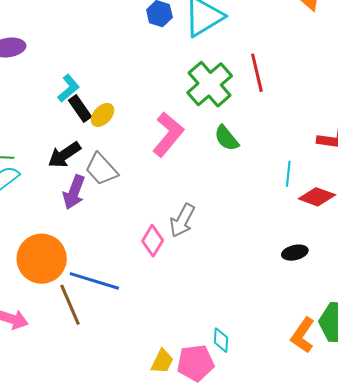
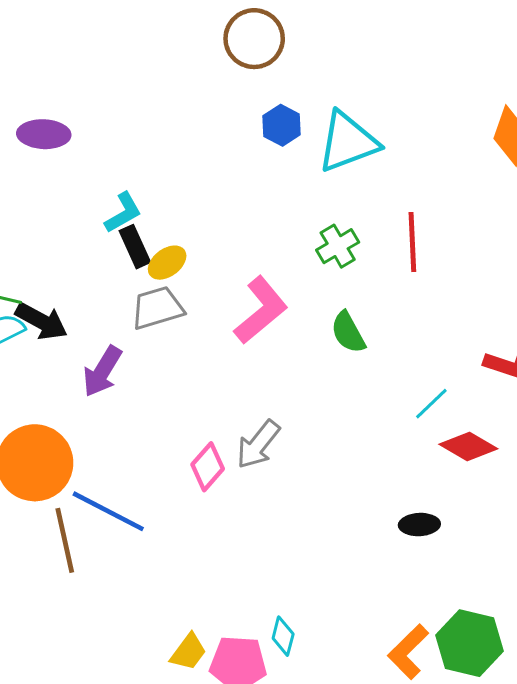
green cross: (210, 84) -> (338, 246), size x0.6
black arrow: (64, 155) -> (41, 321), moved, turned -128
gray trapezoid: (101, 169) -> (157, 308), moved, turned 105
cyan line: (288, 174) -> (431, 404), turned 30

